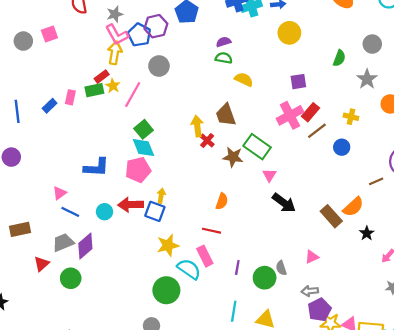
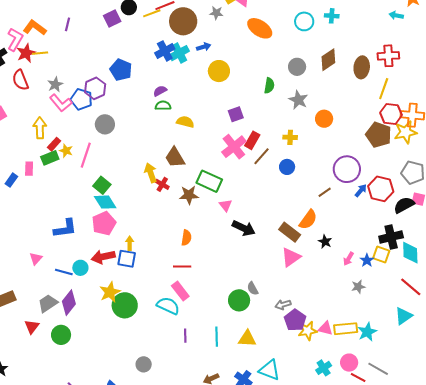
yellow arrow: (115, 53) -> (40, 128), moved
blue line: (70, 212) -> (64, 272), moved
yellow star: (168, 245) -> (110, 292), moved
pink triangle: (312, 257) -> (291, 257), moved, size x1.5
purple line: (237, 268) -> (185, 336), moved
green circle: (166, 290) -> (125, 305), moved

